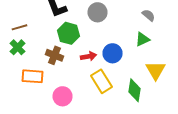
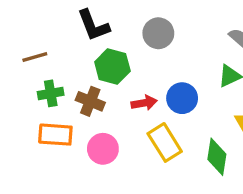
green cross: (18, 47) -> (51, 93), moved, turned 35
pink circle: (62, 96) -> (103, 149), moved

